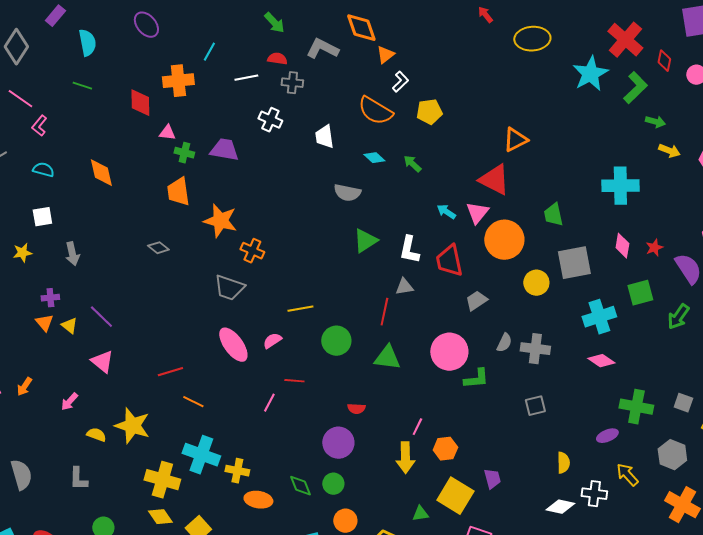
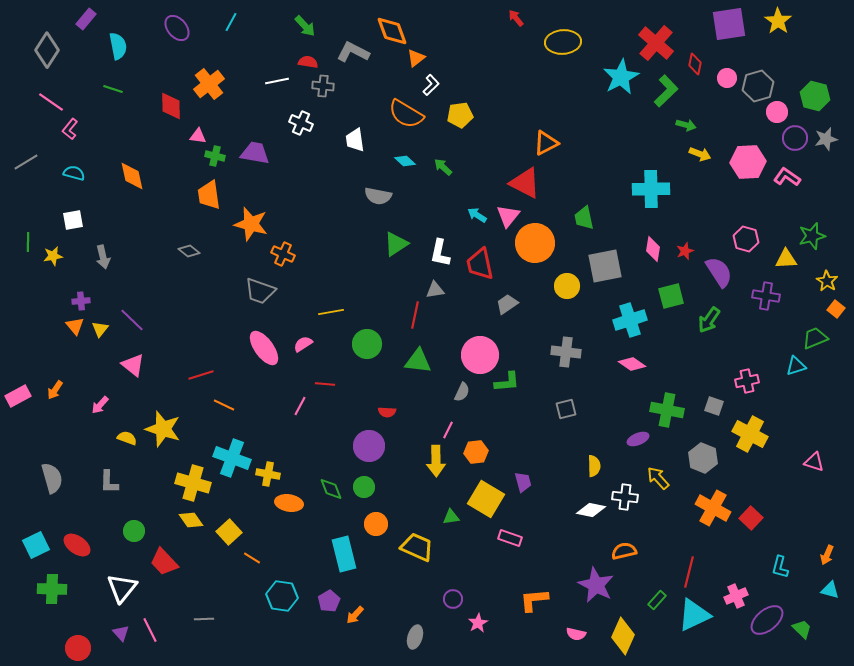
cyan line: (209, 52) -> (231, 22), moved
orange cross: (178, 81) -> (209, 84), turned -32
yellow triangle: (69, 326) -> (100, 329), turned 30
gray semicircle: (504, 343) -> (462, 392), moved

